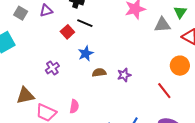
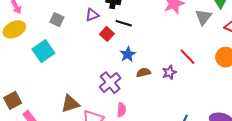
purple triangle: (46, 11) -> (92, 15), moved
gray triangle: (162, 25) -> (203, 17), turned -42
purple cross: (52, 68) -> (110, 83), moved, size x1.5
red line: (164, 91) -> (187, 57), moved

